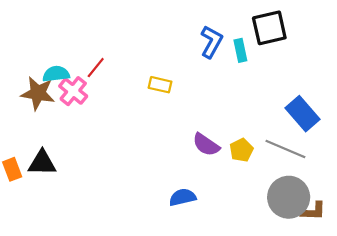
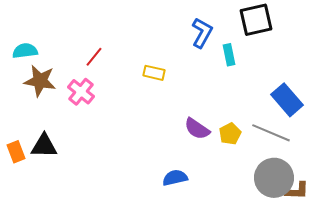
cyan rectangle: (240, 50) -> (229, 55), moved
cyan semicircle: (56, 74) -> (25, 51), moved
pink cross: (73, 91) -> (81, 92), moved

